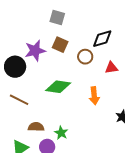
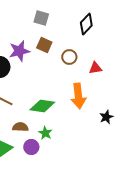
black diamond: (102, 39) -> (86, 24), moved, turned -30
green diamond: (58, 87) -> (42, 106), moved
orange arrow: (94, 96) -> (78, 96), size x1.4

